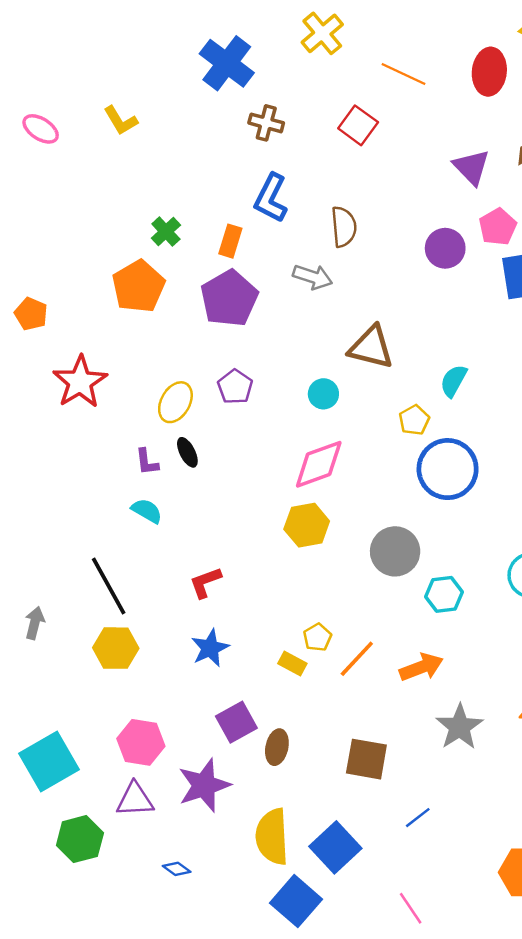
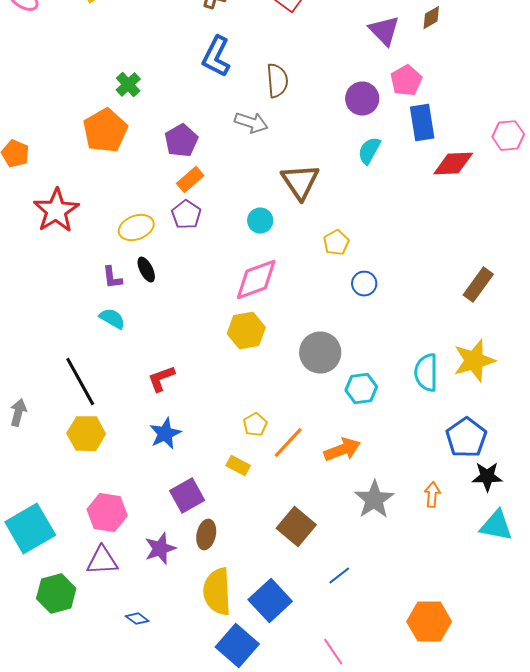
orange rectangle: (230, 241) -> (190, 180), moved, turned 32
purple pentagon: (229, 298) -> (181, 141), size x0.7
brown triangle: (371, 347) -> (300, 182), turned 42
cyan semicircle: (454, 381) -> (369, 151), moved
yellow ellipse: (175, 402) -> (136, 228), turned 40
blue circle: (448, 469) -> (364, 284), size x0.5
yellow rectangle: (292, 664) -> (238, 466), moved
brown ellipse: (277, 747) -> (206, 535), moved
brown square: (366, 759) -> (296, 527), turned 30
purple star: (204, 785) -> (160, 549), size x0.7

